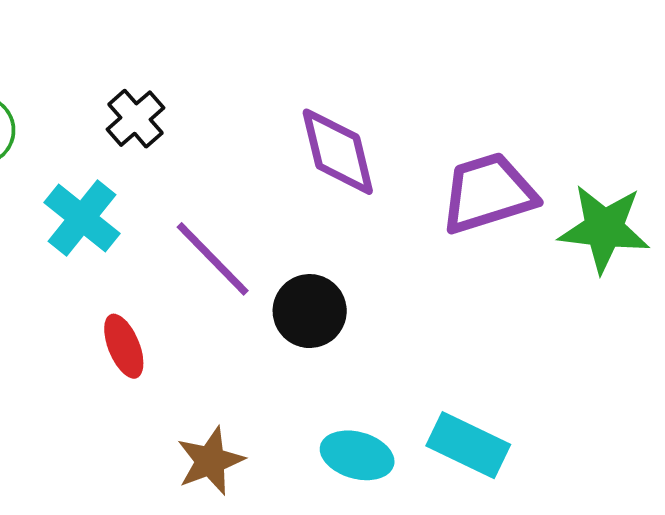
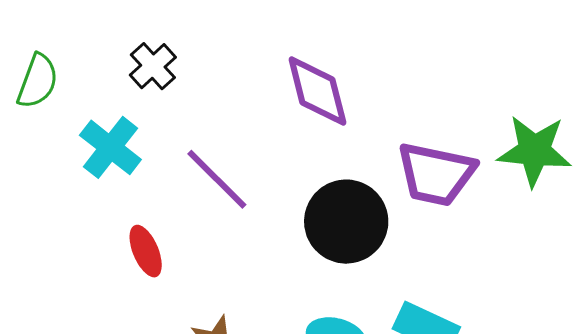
purple trapezoid: (488, 193) -> (436, 174), moved, turned -150
black circle: (310, 311) -> (346, 222), moved, size x1.4

